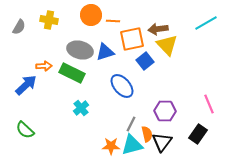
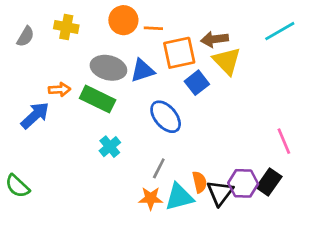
purple hexagon: (165, 111) -> (243, 183), moved
gray line: (131, 124) -> (159, 168), moved
green semicircle: (25, 130) -> (17, 186), moved

